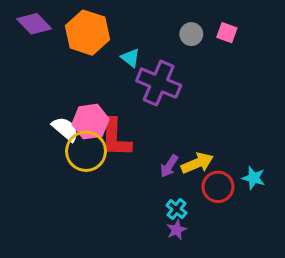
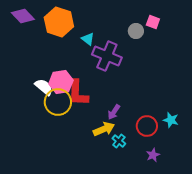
gray circle: (191, 34) -> (136, 31), moved
yellow arrow: (197, 163) -> (104, 129), moved
purple star: (176, 230) -> (153, 155), moved

